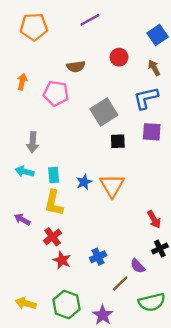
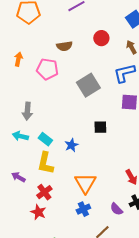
black square: (118, 141) -> (100, 127), moved
cyan rectangle: (54, 175) -> (45, 139), turned -48
orange triangle: (112, 186) -> (85, 183), moved
red star: (62, 260) -> (38, 212), moved
purple semicircle: (138, 266) -> (116, 209), moved

